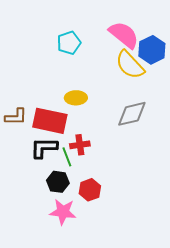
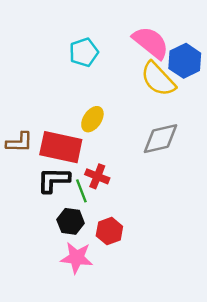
yellow ellipse: (76, 98) -> (92, 119), turned -55
red cross: (80, 145) -> (97, 176), turned 30

